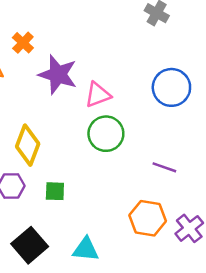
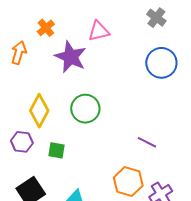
blue circle: (171, 87) -> (161, 63), moved
pink triangle: (98, 95) -> (99, 31), moved
green circle: (106, 134) -> (85, 109), moved

